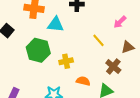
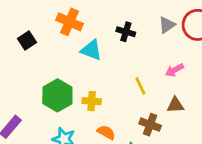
green hexagon: (38, 50) -> (57, 95), moved
brown cross: (113, 66) -> (150, 125), turned -35

